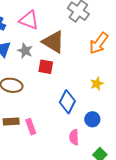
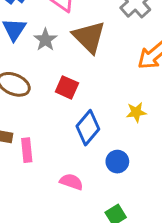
red square: (46, 67) -> (67, 87), moved
pink semicircle: (74, 137) -> (71, 182), moved, turned 98

